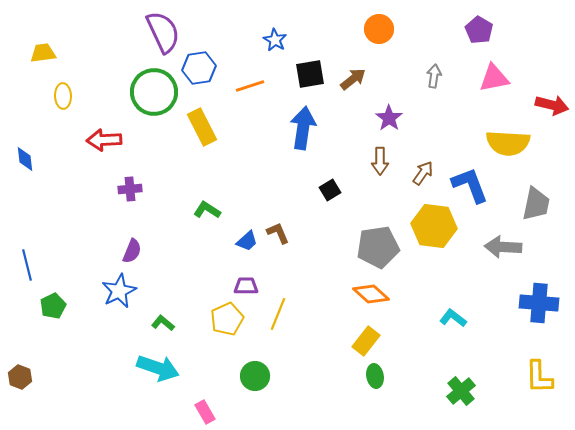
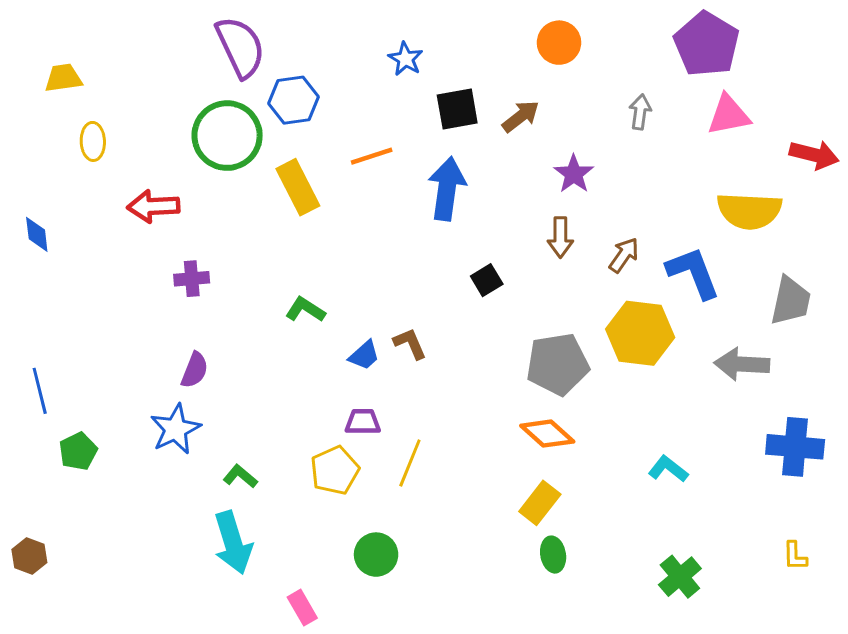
purple pentagon: (479, 30) -> (707, 44), size x1.6
orange line: (250, 86) -> (372, 156), moved
cyan arrow: (158, 368) -> (233, 543), turned 54
yellow L-shape: (539, 377) -> (795, 556), size x0.6

